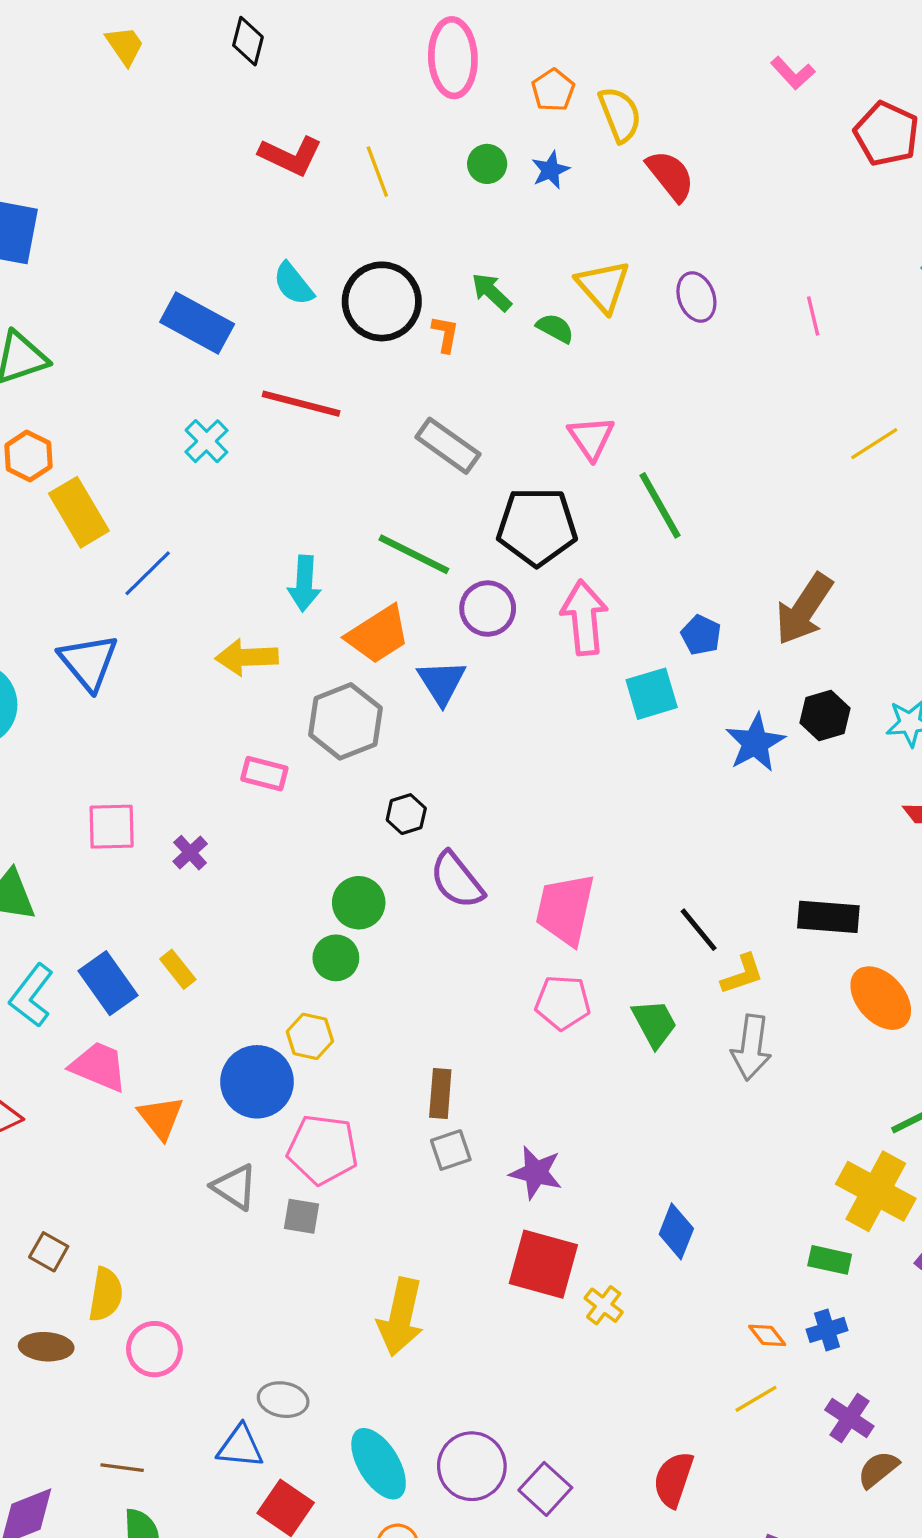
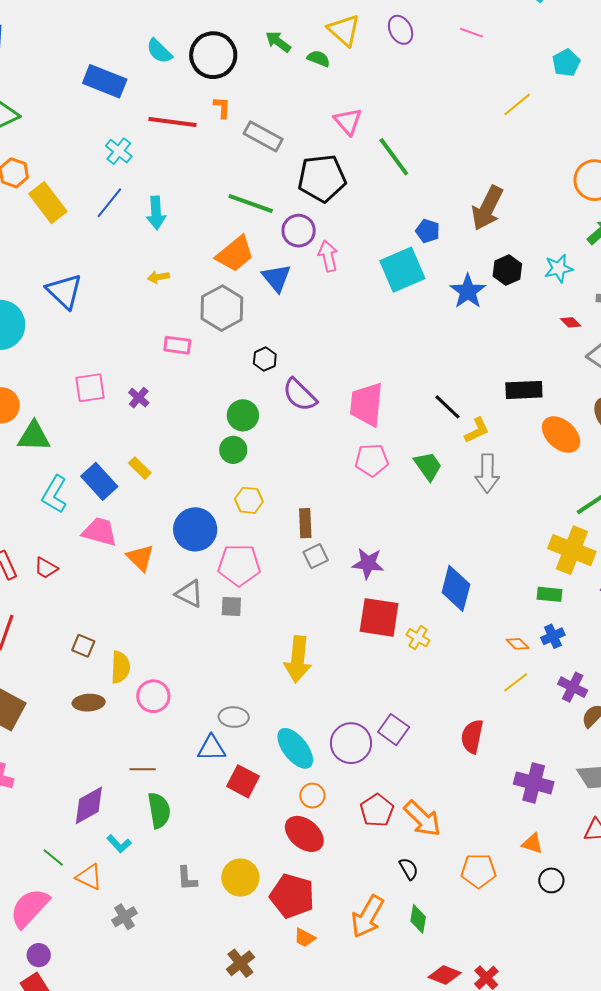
pink line: (813, 316) -> (471, 33), turned -50
orange L-shape: (445, 334) -> (222, 107), moved
blue line: (148, 573) -> (109, 203), moved
cyan arrow: (304, 583) -> (156, 213), moved
pink arrow: (584, 618) -> (328, 256), moved, size x0.7
yellow arrow: (247, 657) -> (158, 277), size x0.6
cyan square: (652, 694) -> (402, 270), size x1.4
yellow hexagon: (310, 1036) -> (249, 500), moved
blue diamond: (676, 1231) -> (456, 588), size x1.4
purple square: (545, 1489) -> (394, 730), moved

